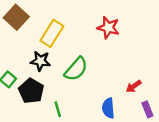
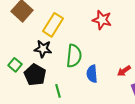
green semicircle: (76, 69) -> (74, 56), turned -35
blue semicircle: (108, 108) -> (92, 74), moved

